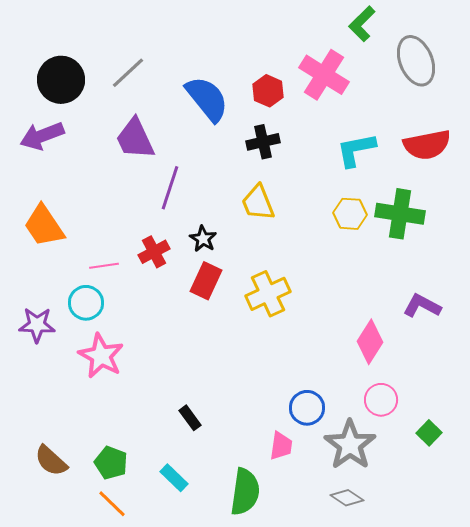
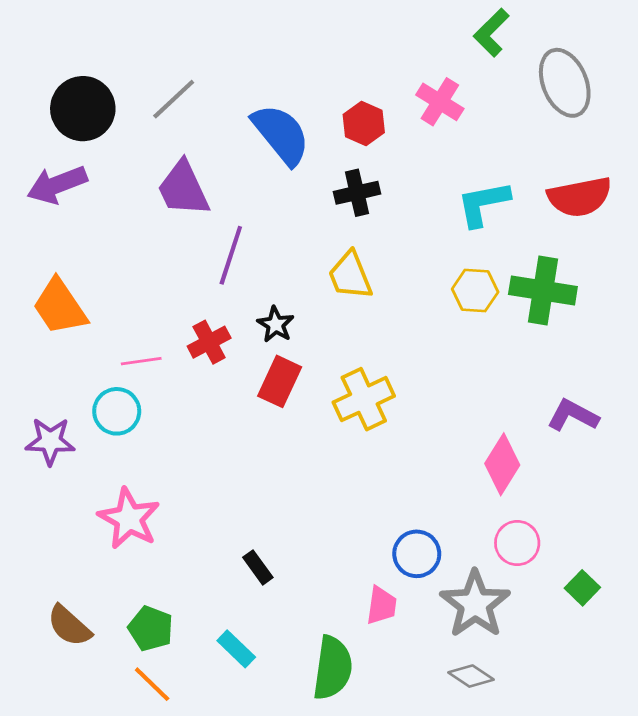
pink cross: (324, 75) -> (440, 102), size x0.7
pink star: (101, 356) -> (129, 519), moved

